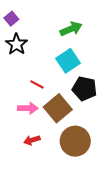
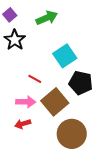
green arrow: (71, 29) -> (47, 18), moved
red arrow: (32, 140) -> (23, 124), moved

